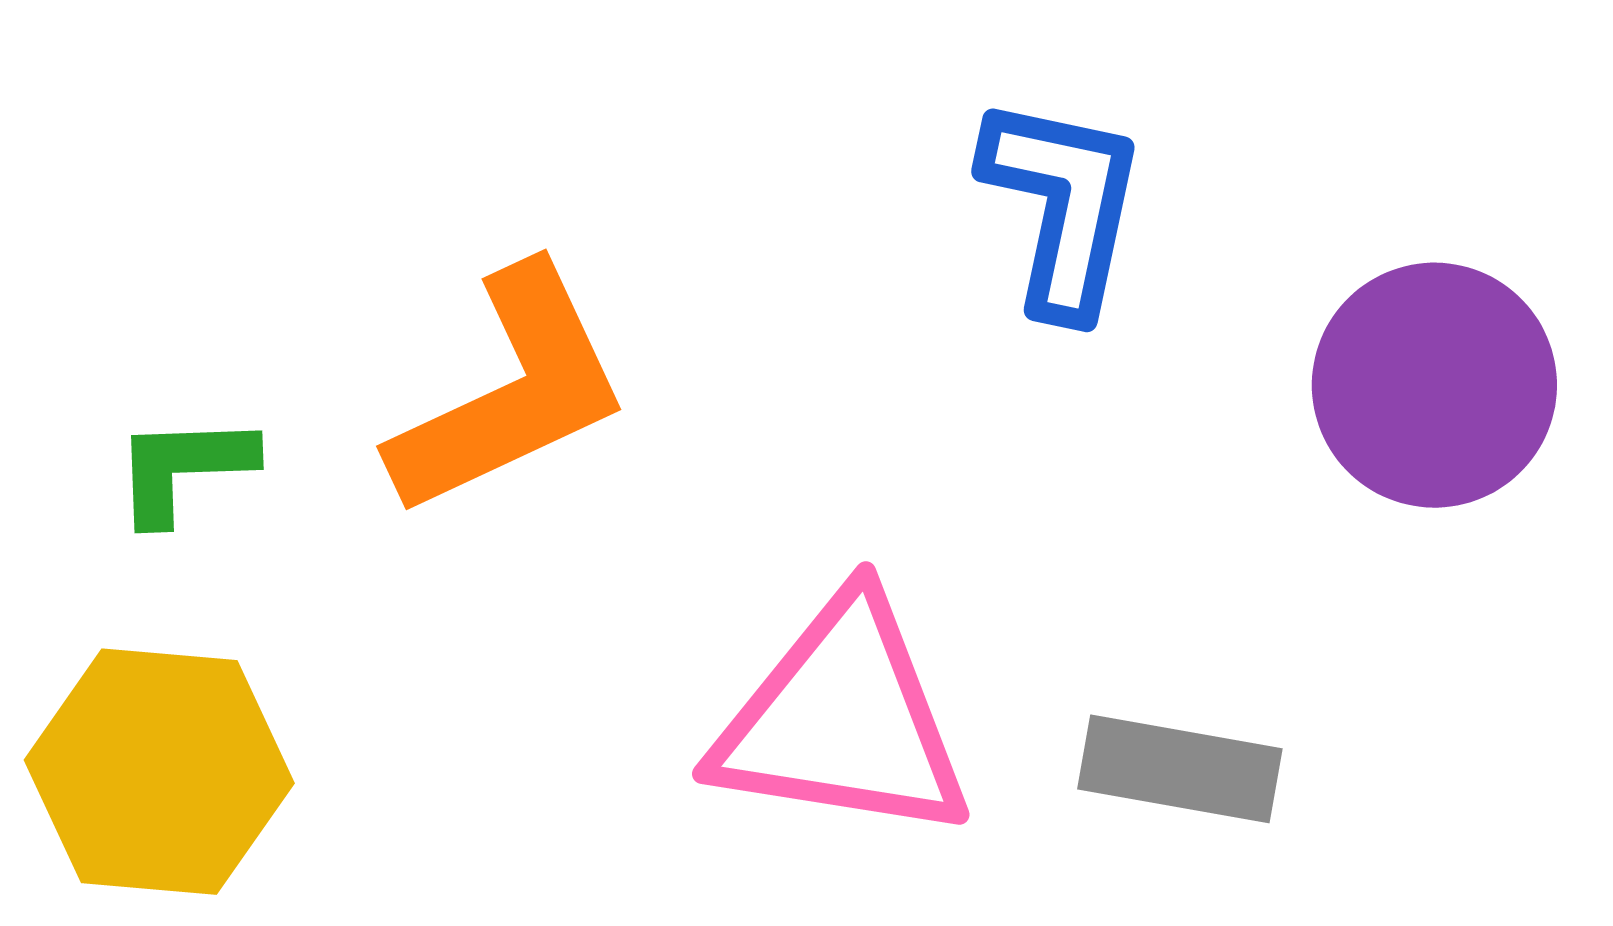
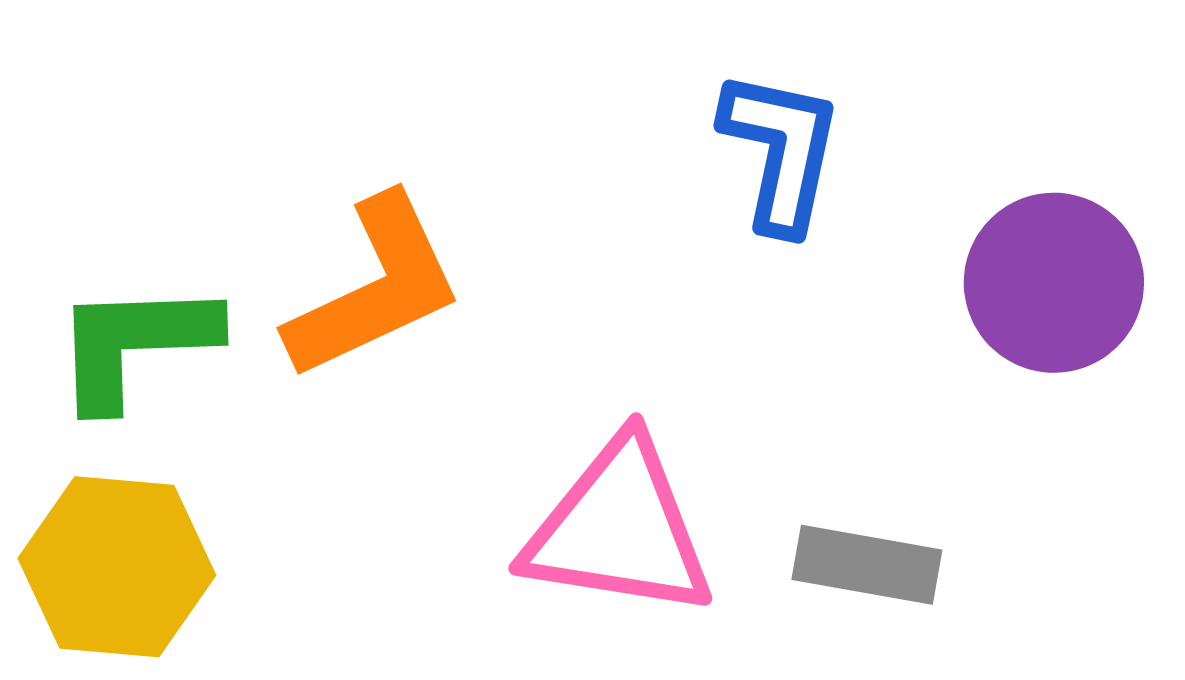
green L-shape: (184, 468) -> (135, 344), size x1.6

